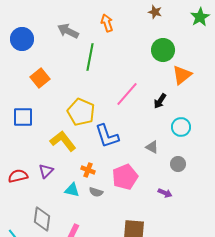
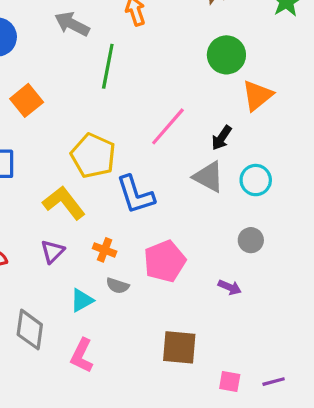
gray triangle: (152, 147) -> (209, 177), moved, size x1.5
purple triangle: (46, 171) -> (53, 252), moved
cyan triangle: (72, 190) -> (82, 300), moved, turned -42

